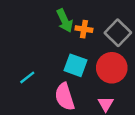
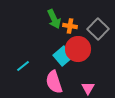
cyan square: (76, 65) -> (63, 56), turned 30
red circle: (112, 68) -> (78, 49), moved

